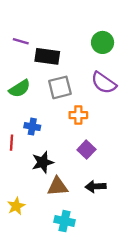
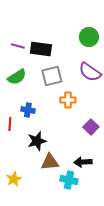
purple line: (21, 41) -> (18, 46), moved
purple square: (86, 150) -> (91, 127), moved
cyan cross: (65, 221) -> (69, 180), moved

